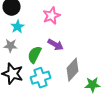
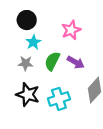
green semicircle: (34, 55) -> (52, 61), moved

